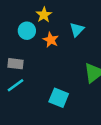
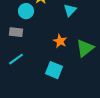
orange star: (51, 40) -> (60, 41), moved
gray rectangle: (16, 64) -> (16, 32), moved

